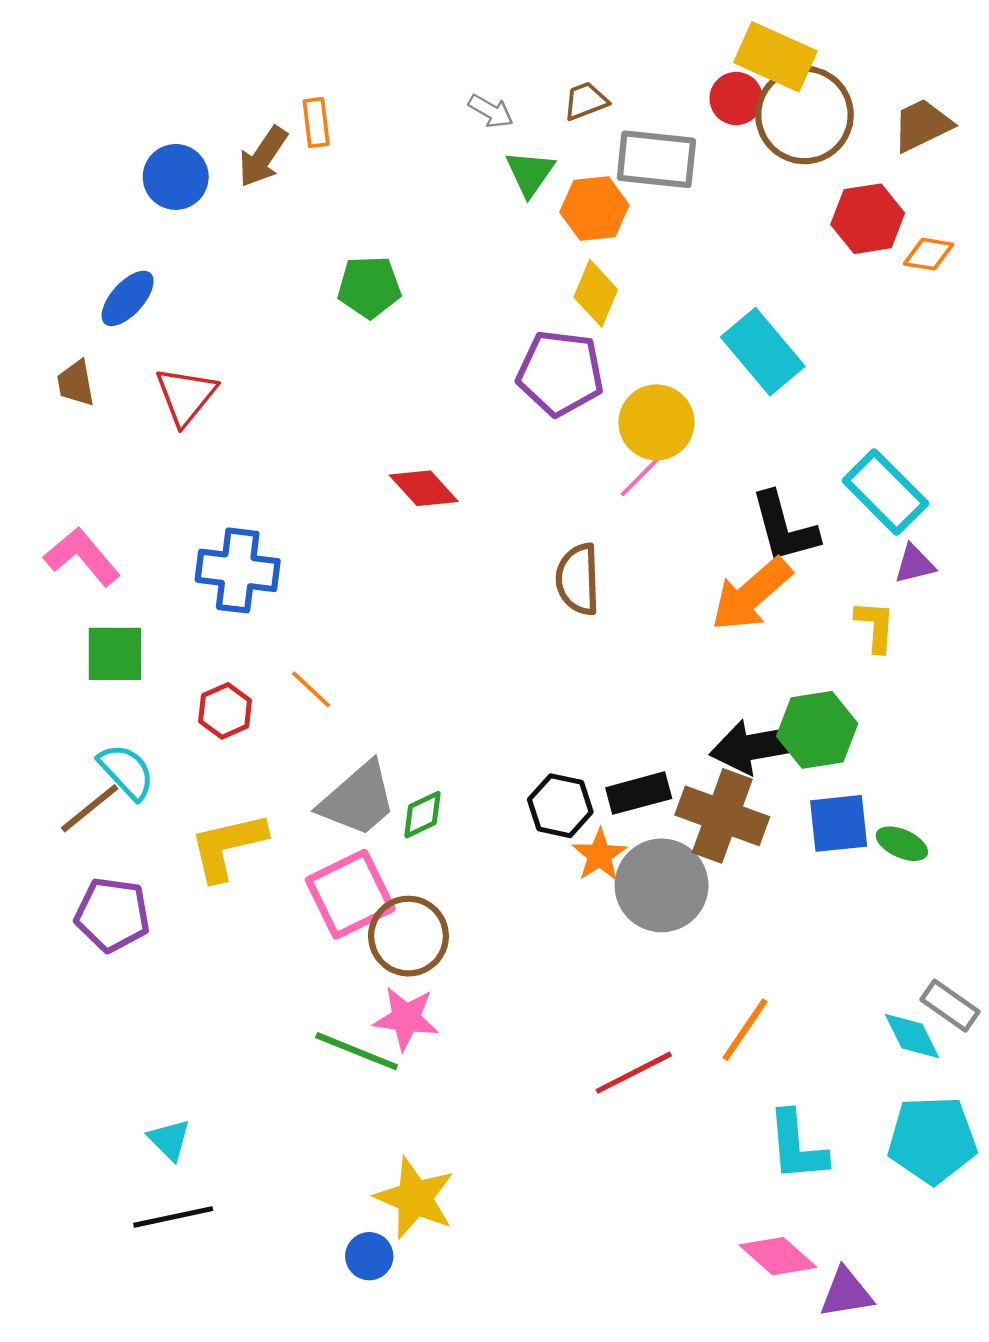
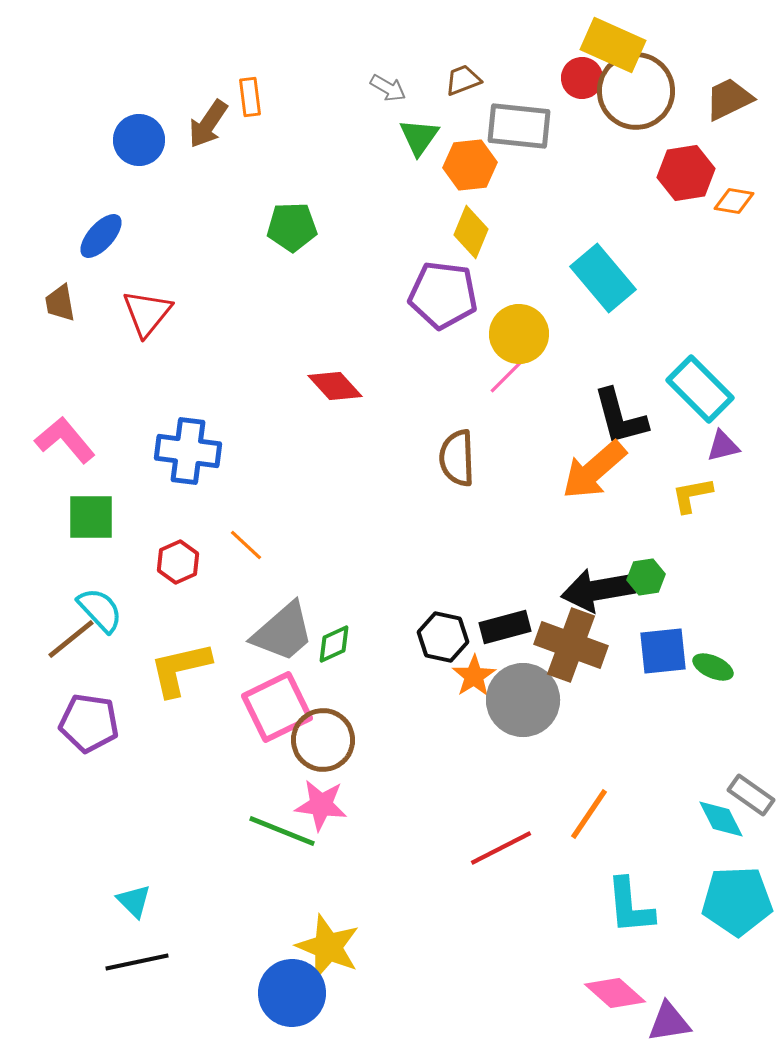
yellow L-shape: (875, 626) -> (692, 495), turned -105
green hexagon: (817, 730) -> (646, 577), size x0.6
blue circle: (369, 1256) -> (292, 993), size x1.8

